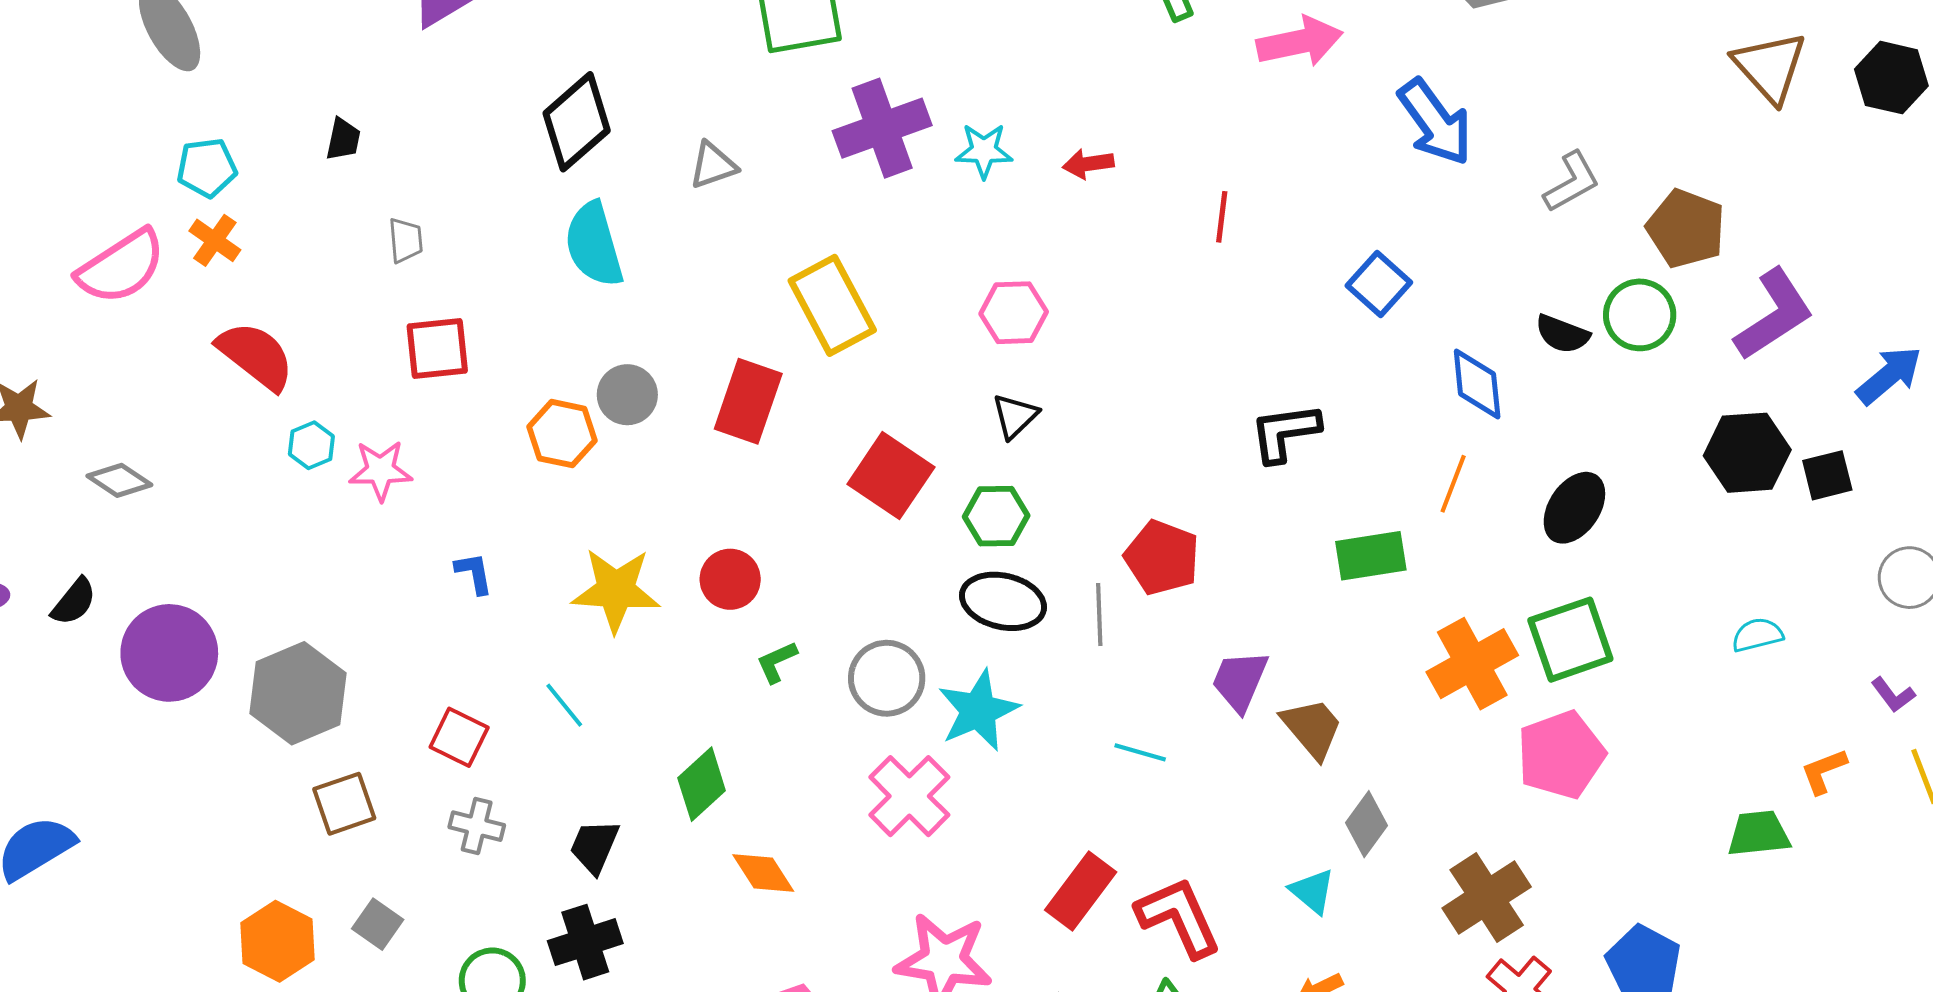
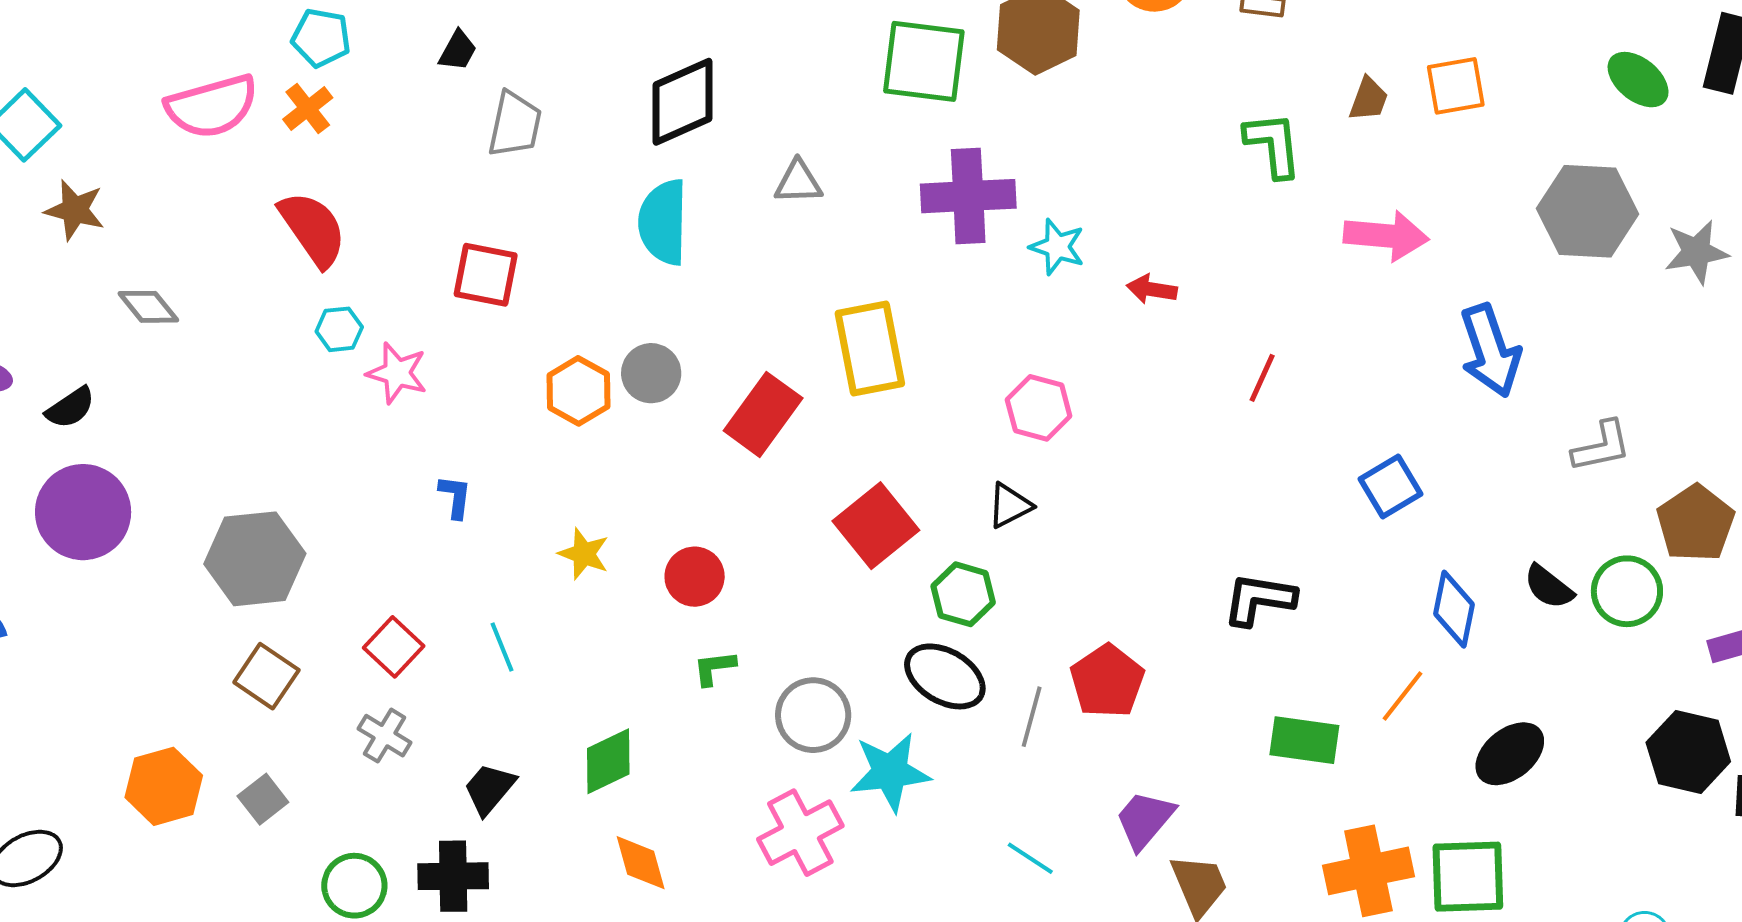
gray trapezoid: (406, 240) -> (515, 124), moved, size x1.5
yellow star: (616, 590) -> (584, 554), size x0.6
purple circle: (169, 653) -> (83, 512), moved
brown square: (344, 804) -> (266, 676), turned 36

